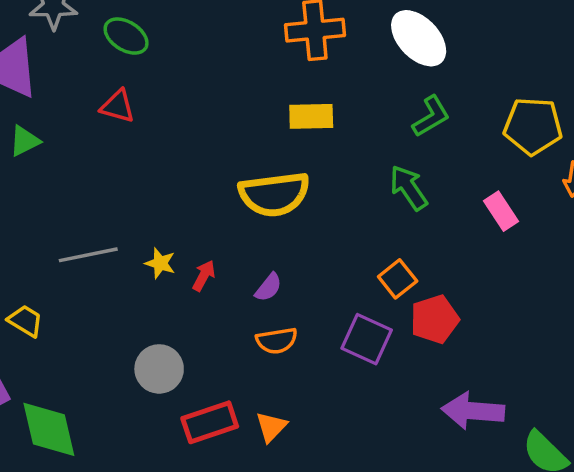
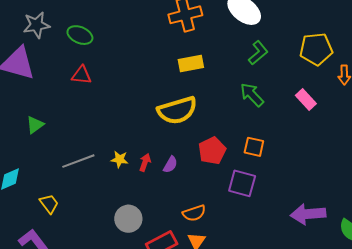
green triangle: (24, 141) -> (35, 125), moved
orange square: (398, 279) -> (254, 147), turned -30
purple semicircle: (268, 287) -> (170, 165), moved
red pentagon: (435, 319) -> (212, 151), moved
yellow trapezoid: (25, 321) -> (49, 204), turned 30
orange semicircle: (277, 341) -> (194, 213), moved

